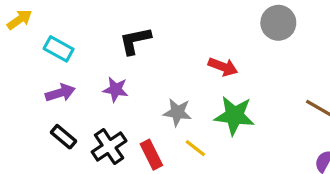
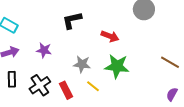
black L-shape: (135, 41) -> (72, 20), moved
black rectangle: (63, 137) -> (12, 79), turned 49

